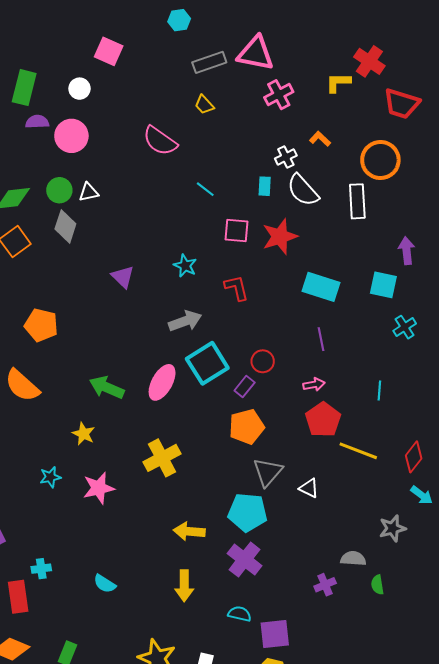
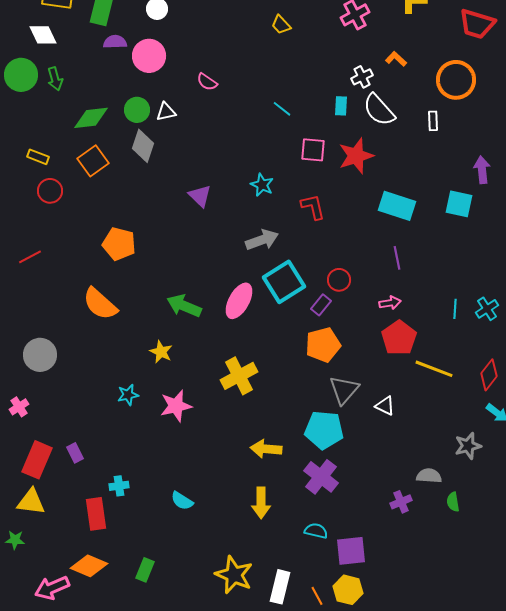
pink semicircle: (160, 141) -> (207, 82), moved, size x0.6
white rectangle: (357, 201) -> (433, 121), size x0.6
cyan cross: (405, 327) -> (487, 309), moved

